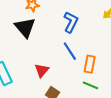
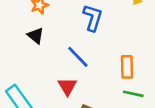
black triangle: (25, 27) -> (36, 36), size x0.6
blue line: (70, 51) -> (78, 57), moved

